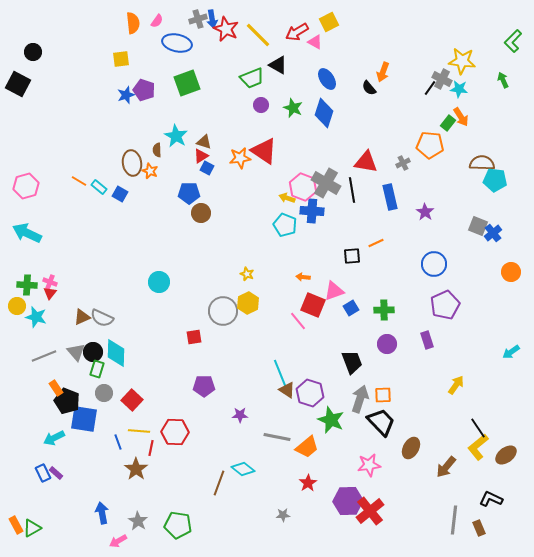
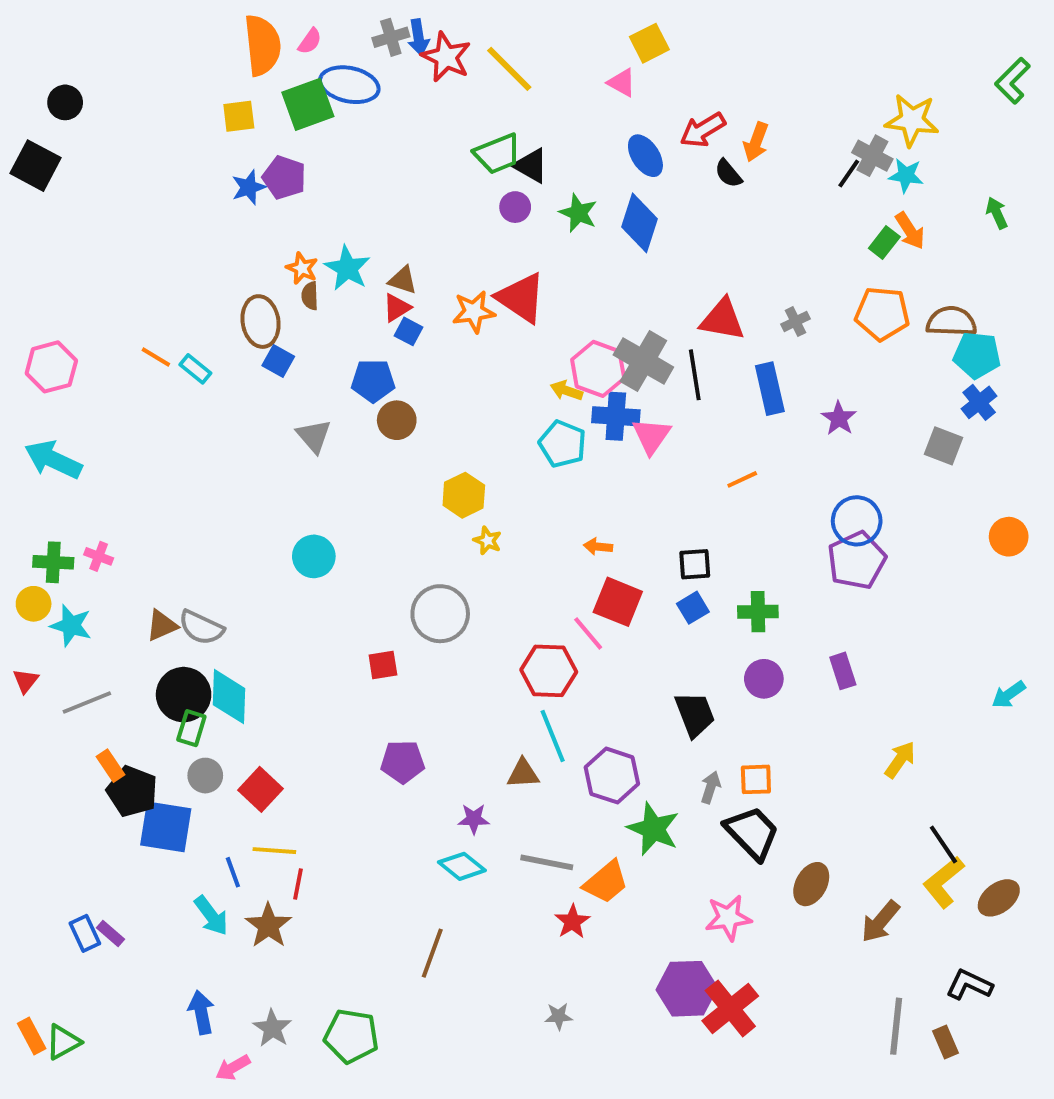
orange semicircle: (133, 23) -> (262, 45), size x1.4
red arrow: (297, 32) -> (703, 130), moved
black triangle: (278, 65) -> (531, 166), moved
green arrow: (503, 80) -> (997, 213), moved
green square: (187, 83) -> (308, 104), moved
orange pentagon: (430, 145) -> (882, 314), moved
orange star: (150, 171) -> (302, 268), moved
blue square: (120, 194) -> (278, 361), moved
blue cross: (493, 233) -> (979, 402), moved
black square: (352, 256) -> (695, 564), moved
pink triangle: (334, 291) -> (651, 436), moved, turned -35
red triangle: (50, 293) -> (26, 681), moved
yellow hexagon: (248, 303) -> (464, 495), moved
purple pentagon: (445, 305) -> (857, 560), moved
gray triangle: (76, 352) -> (314, 436), moved
black circle: (93, 352) -> (184, 695), size x1.4
brown triangle: (287, 390) -> (523, 774), moved, turned -36
gray arrow: (360, 399) -> (711, 787), size x0.6
red hexagon: (175, 432) -> (549, 671), moved
cyan arrow: (54, 438) -> (211, 916), moved, turned -100
cyan diamond: (243, 469) -> (462, 866), moved
red star: (308, 483) -> (572, 922), moved

